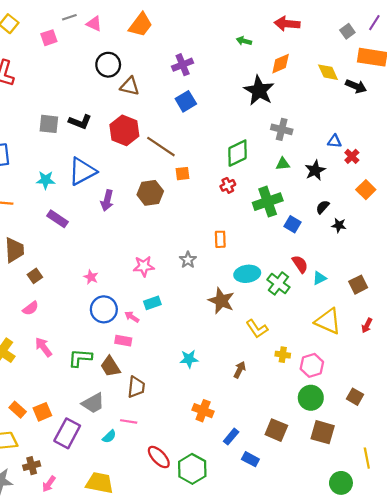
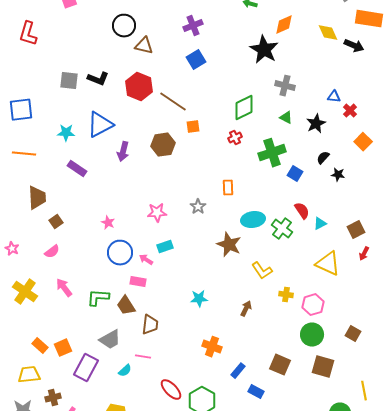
green triangle: (283, 164) -> (286, 118), turned 32
red arrow: (367, 326) -> (364, 254), moved

